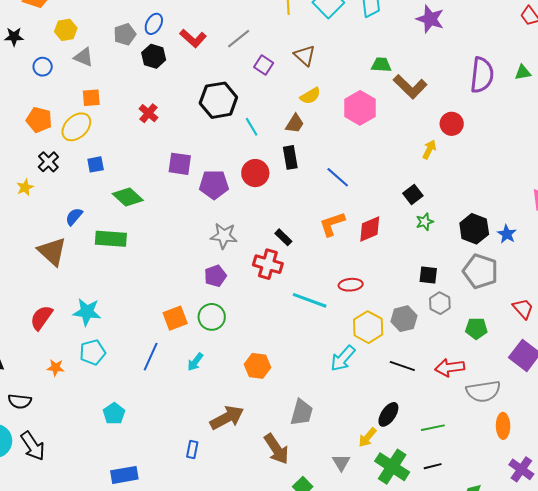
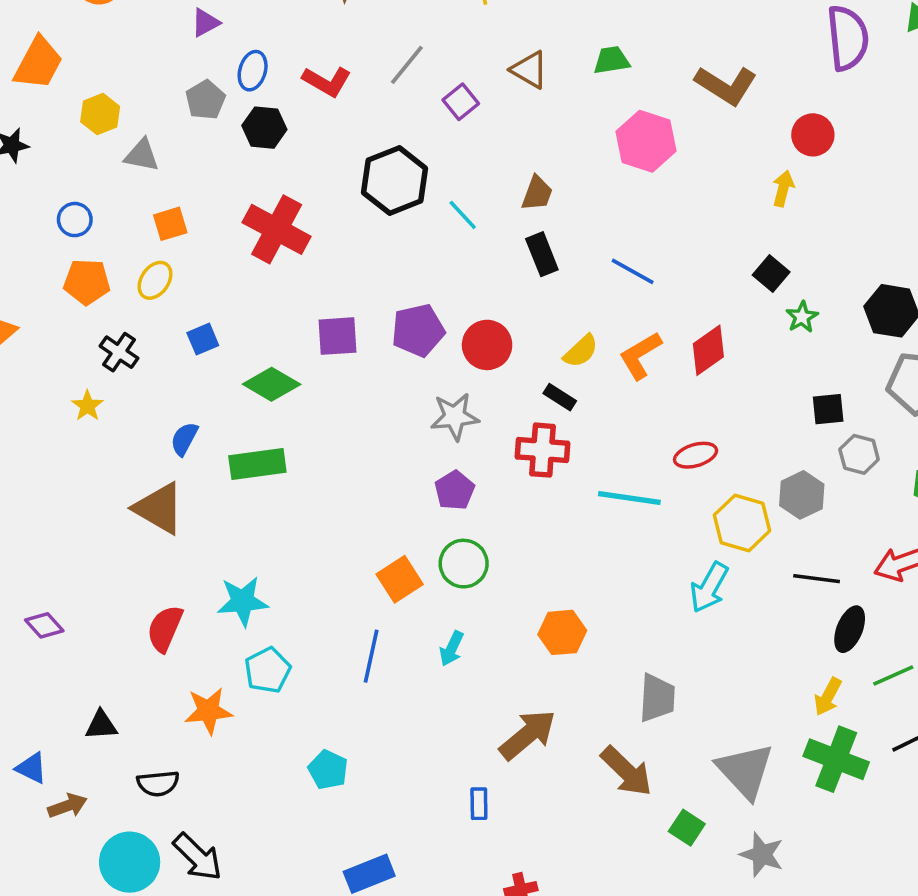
purple square: (264, 65) -> (461, 102), turned 30
green trapezoid: (381, 65) -> (612, 60), moved
blue circle: (43, 67) -> (75, 220), moved
yellow semicircle: (310, 96) -> (581, 351), moved
red cross: (148, 113) -> (277, 229), size x1.8
yellow ellipse: (76, 127) -> (155, 280), size x0.7
purple square: (180, 164) -> (337, 336), moved
red circle: (255, 173) -> (487, 345), moved
orange star: (56, 368) -> (208, 711), size x1.5
black ellipse: (388, 414) -> (850, 629), moved
yellow arrow: (367, 437) -> (828, 697), moved
gray triangle: (341, 462) -> (745, 771), size x1.8

